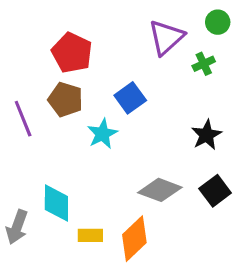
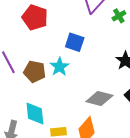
blue square: (130, 98) -> (75, 42), turned -30
brown pentagon: (65, 100) -> (35, 71), moved

